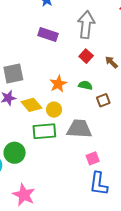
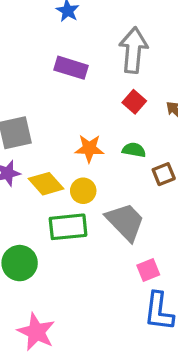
orange star: (58, 84) -> (89, 148), turned 30
gray trapezoid: (79, 129) -> (125, 222), turned 44

